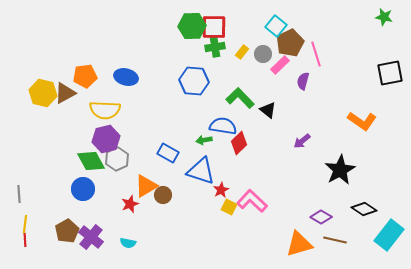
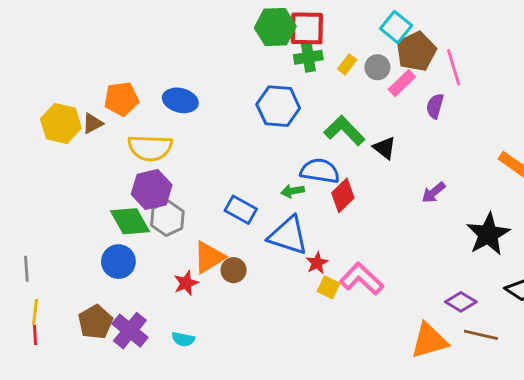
brown triangle: (65, 93) -> (93, 123), size x0.7

